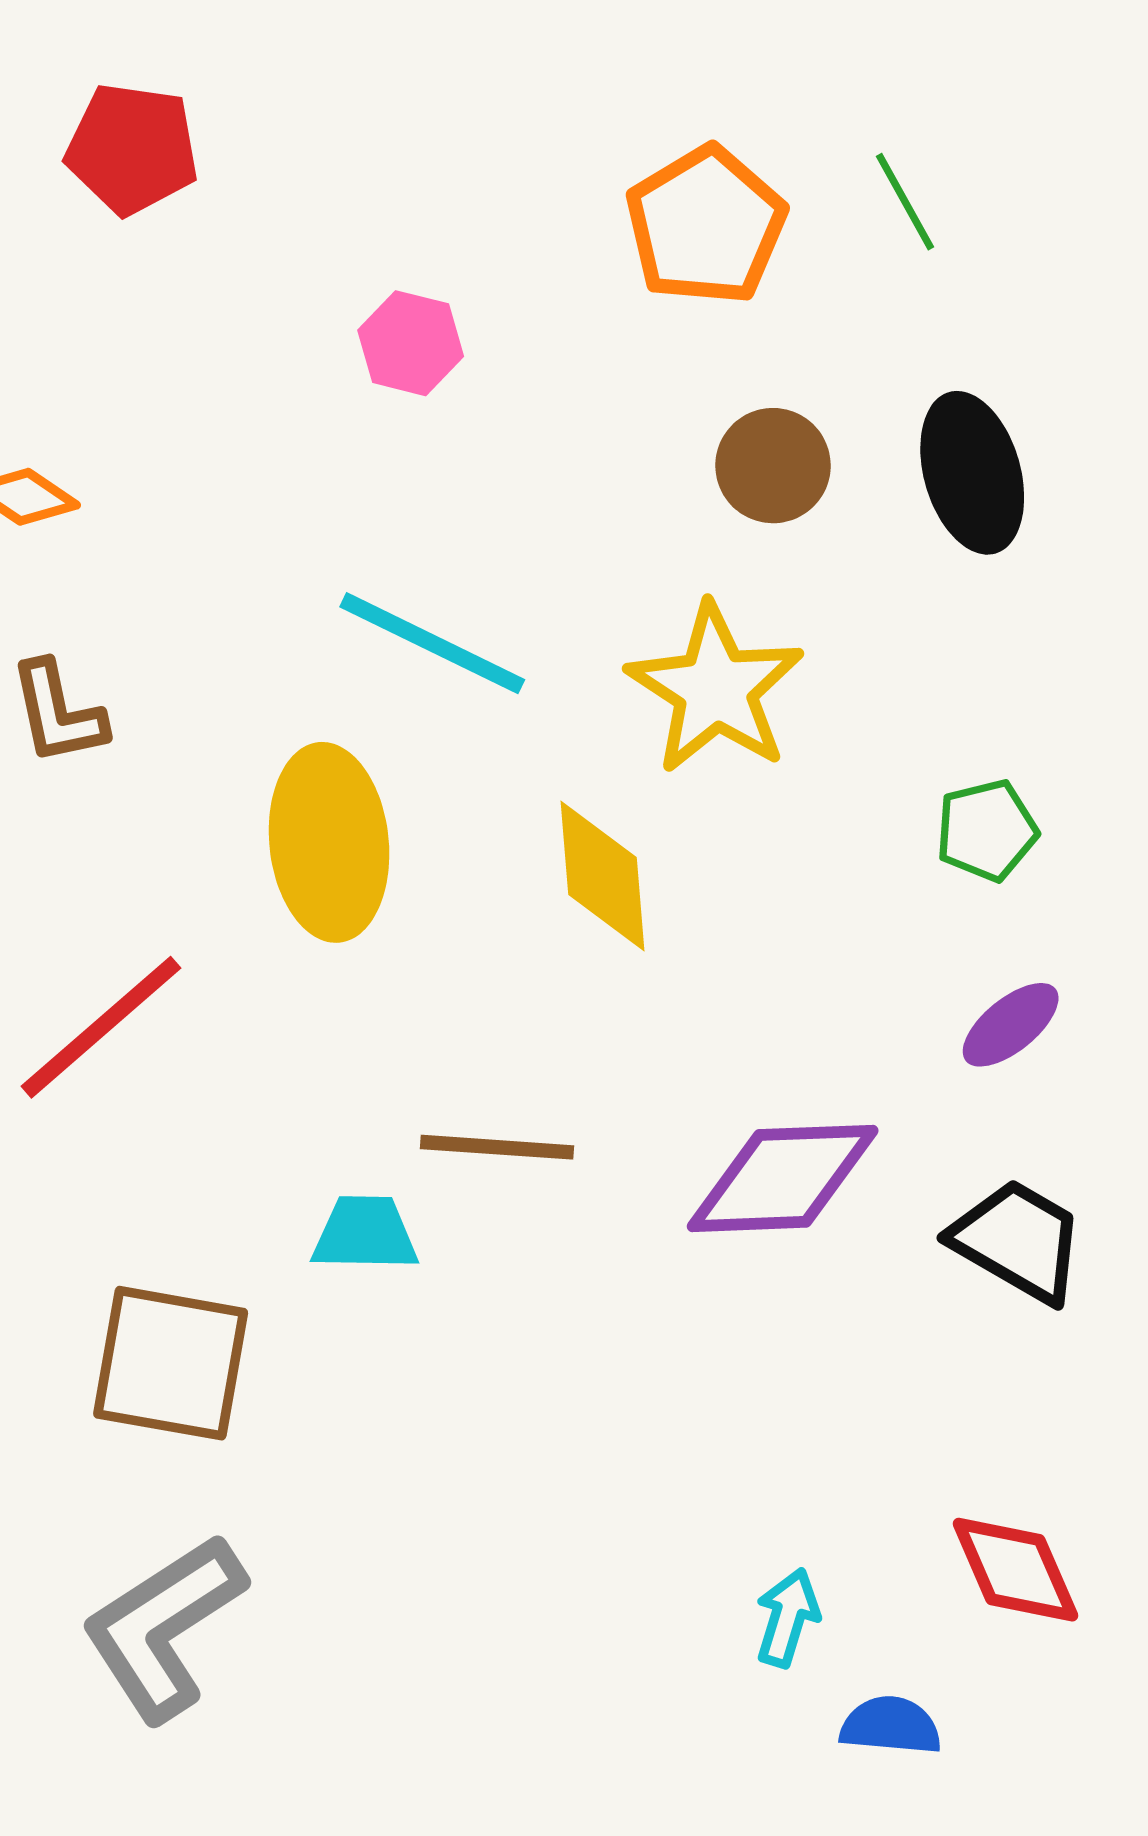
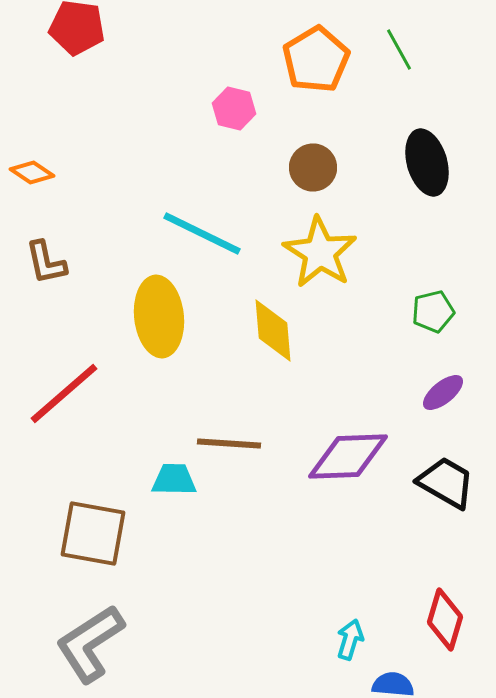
pink hexagon: (411, 343) -> (234, 108), moved
brown circle: (773, 466) -> (313, 168), moved
red diamond: (1015, 1570) -> (445, 620), turned 40

